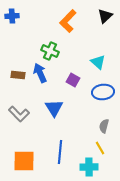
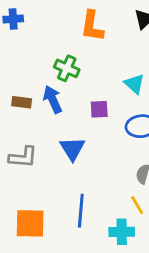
orange L-shape: (68, 21) -> (92, 26), turned -35
purple square: (73, 80) -> (99, 109), turned -32
gray L-shape: (19, 114) -> (23, 157), turned -40

